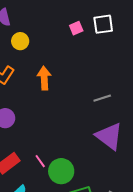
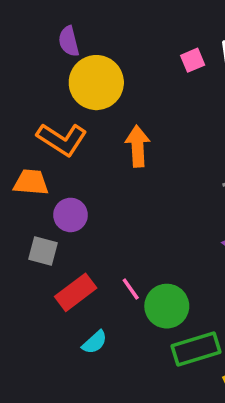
yellow circle: (20, 41) -> (96, 83), size x1.8

